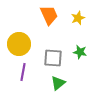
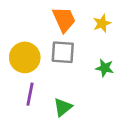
gray square: (53, 58) -> (63, 52), moved
green triangle: (58, 83) -> (63, 107), moved

